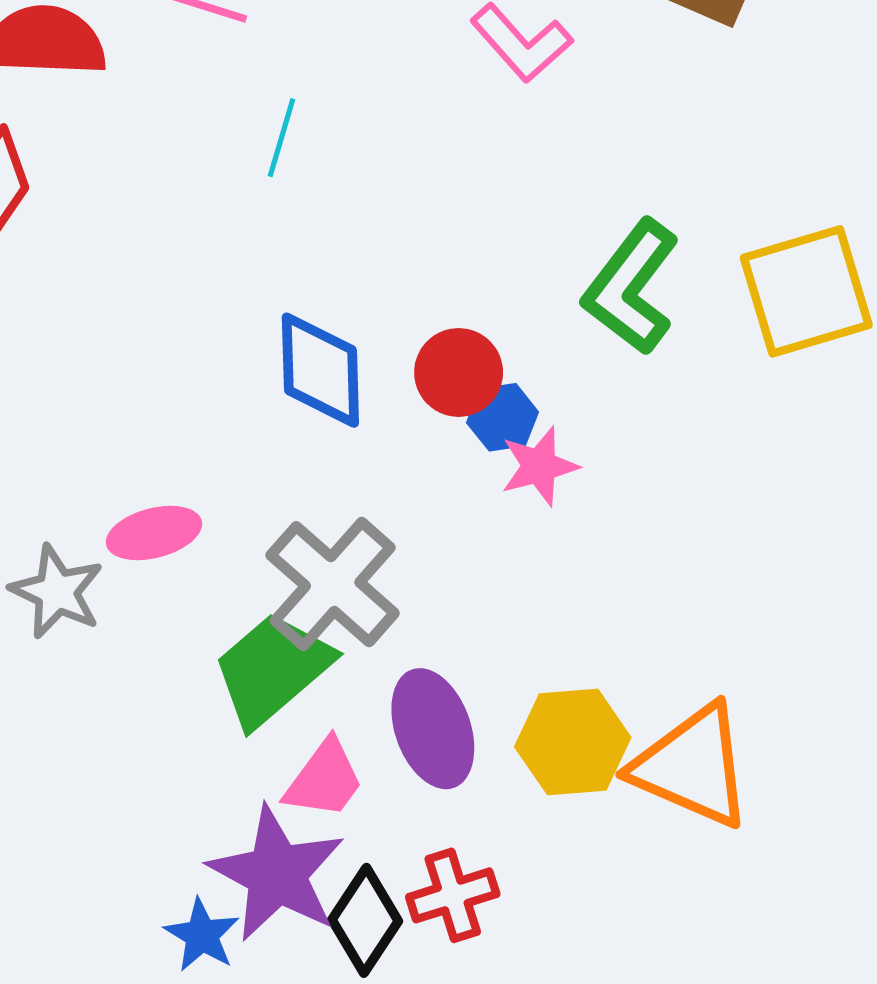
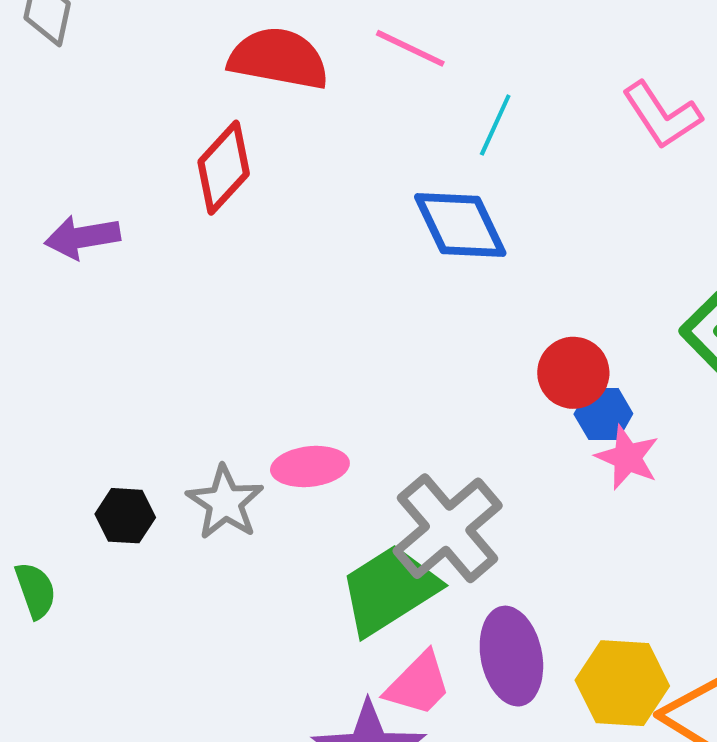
cyan line: (281, 138) -> (495, 125), moved
blue diamond: (320, 370) -> (460, 225), moved, turned -32
pink star: (539, 466) -> (627, 457), turned 30

